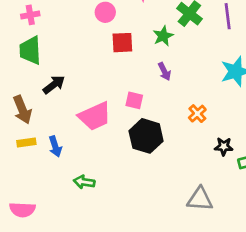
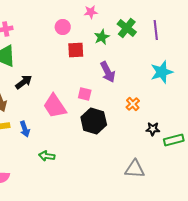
green star: (163, 36) -> (102, 37), moved
purple arrow: (164, 71) -> (108, 72), size x1.5
pink trapezoid: (95, 116) -> (55, 106), turned 80

